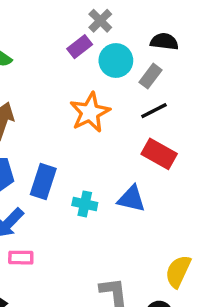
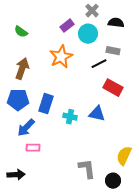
gray cross: (100, 21) -> (92, 11), moved
gray rectangle: (150, 76) -> (113, 51), moved, turned 64
black line: (154, 111) -> (99, 64), moved
orange star: (90, 112) -> (61, 57), moved

